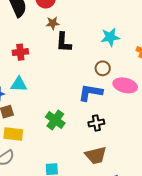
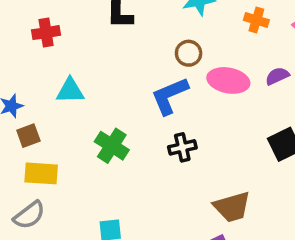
cyan triangle: (19, 84) -> (70, 91), moved
blue L-shape: (90, 93) -> (170, 96), turned -30
brown trapezoid: (96, 155) -> (232, 207), moved

